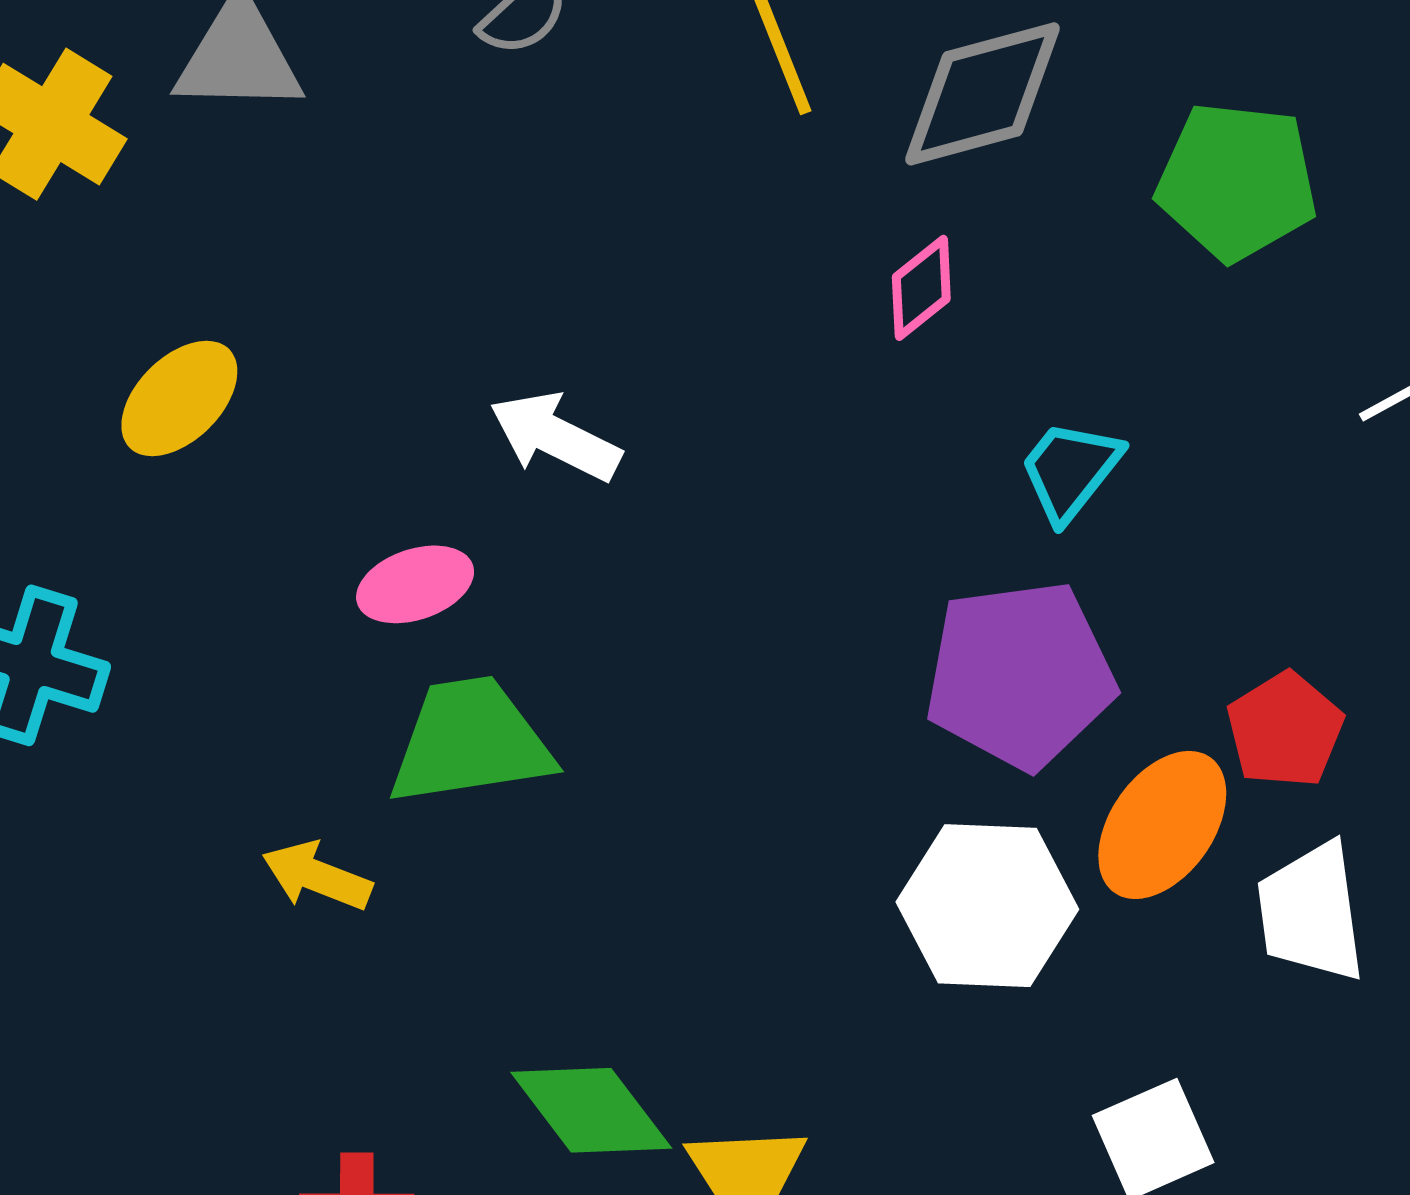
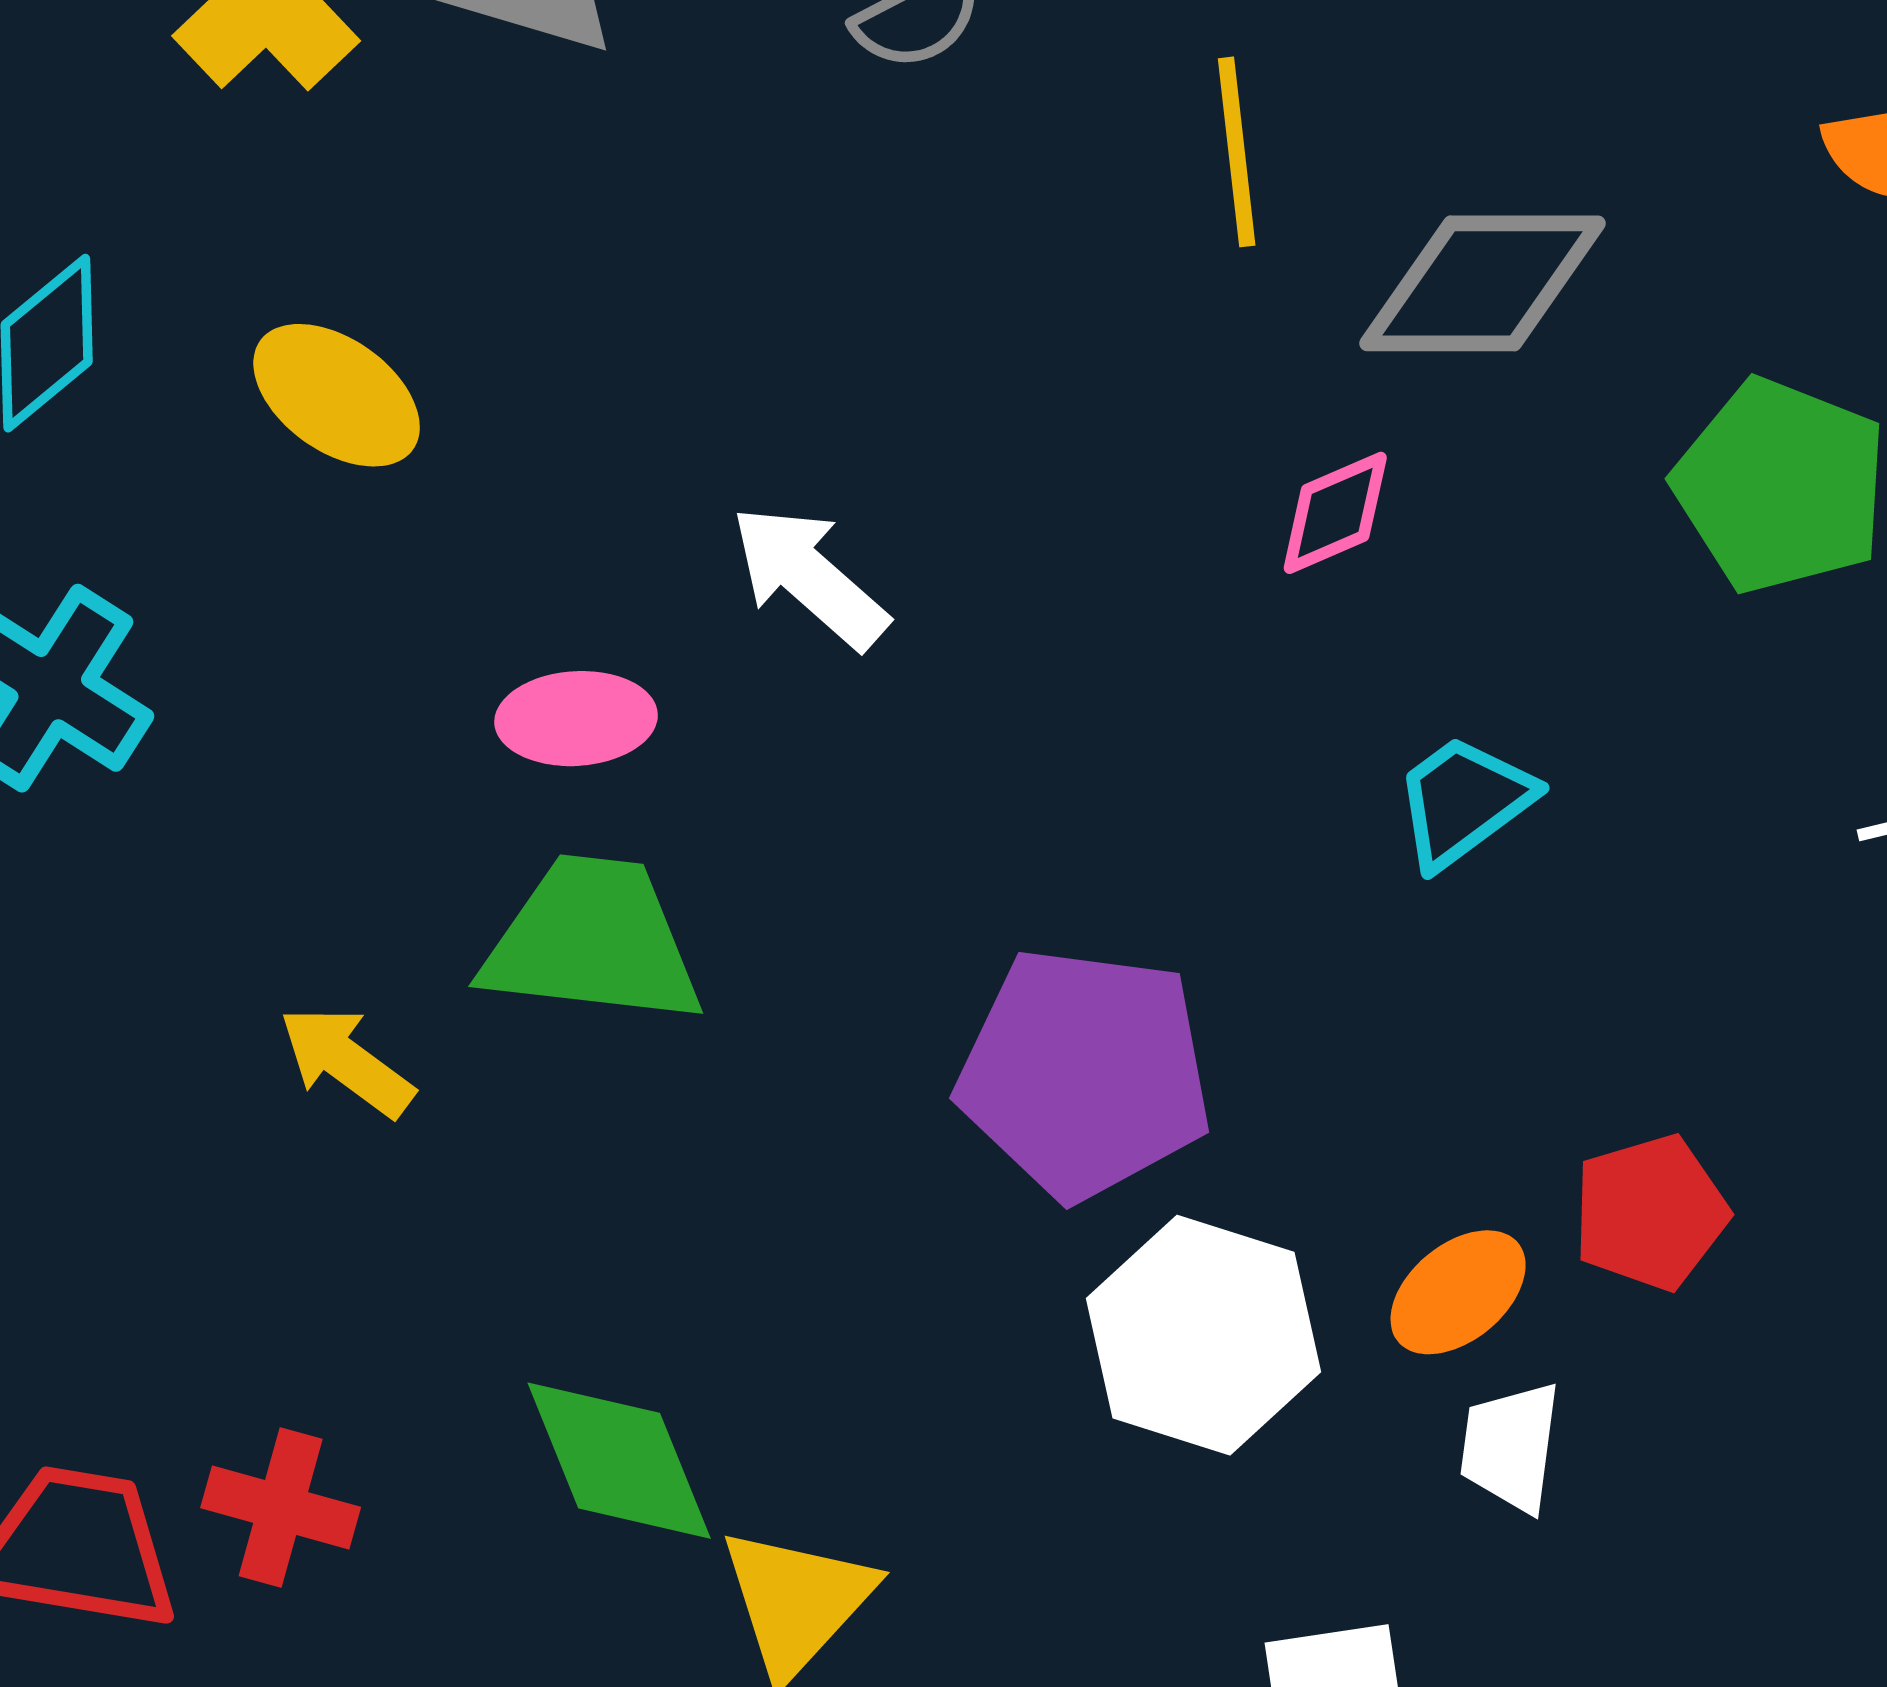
yellow ellipse: (179, 398) -> (337, 395), turned 65
purple pentagon: (1020, 675) -> (1085, 1073), moved
orange ellipse: (1162, 825) -> (1458, 1292), size x0.7
white trapezoid: (1311, 912) -> (1510, 1447), moved, size x0.7

